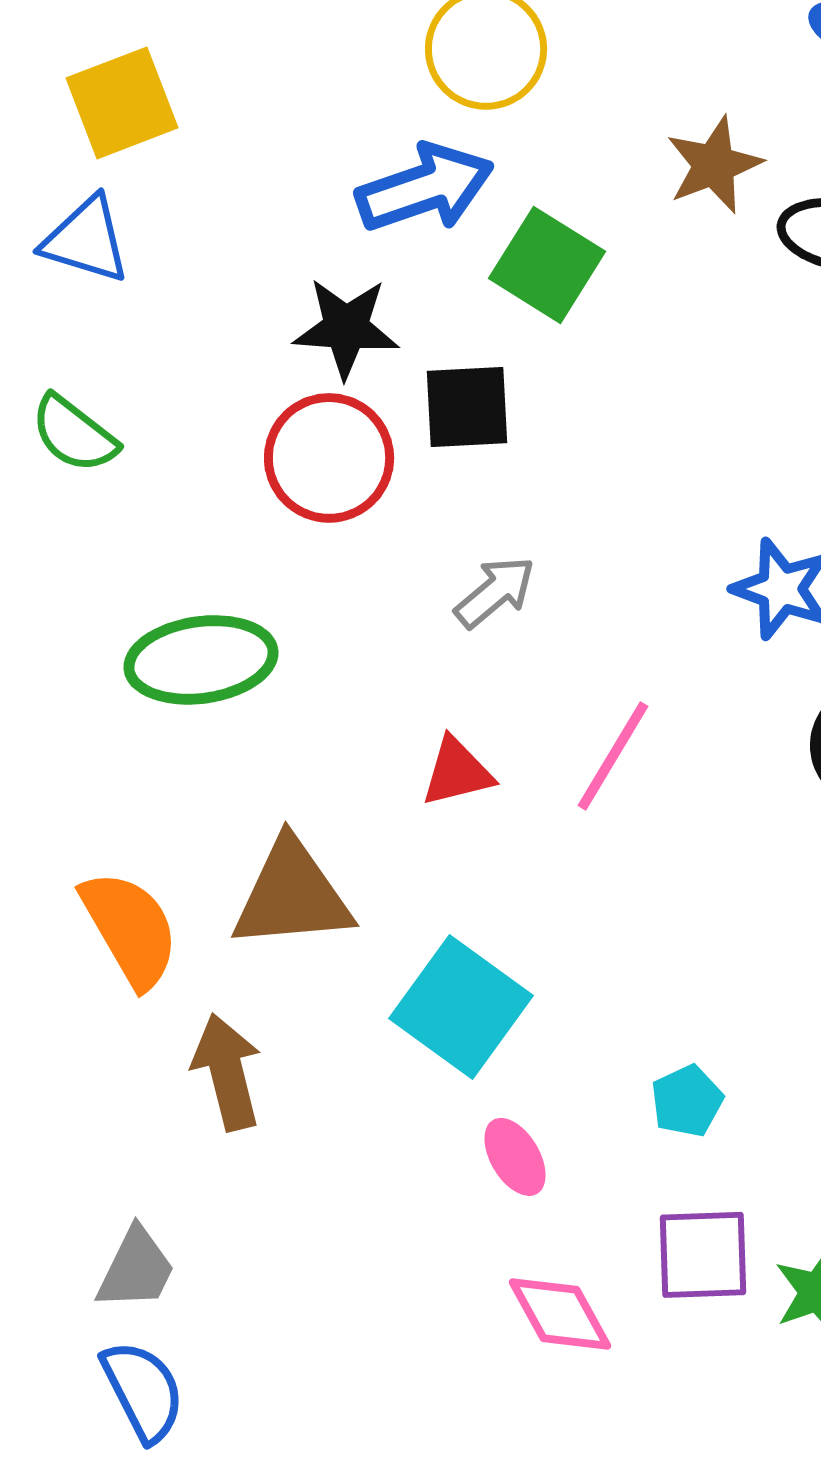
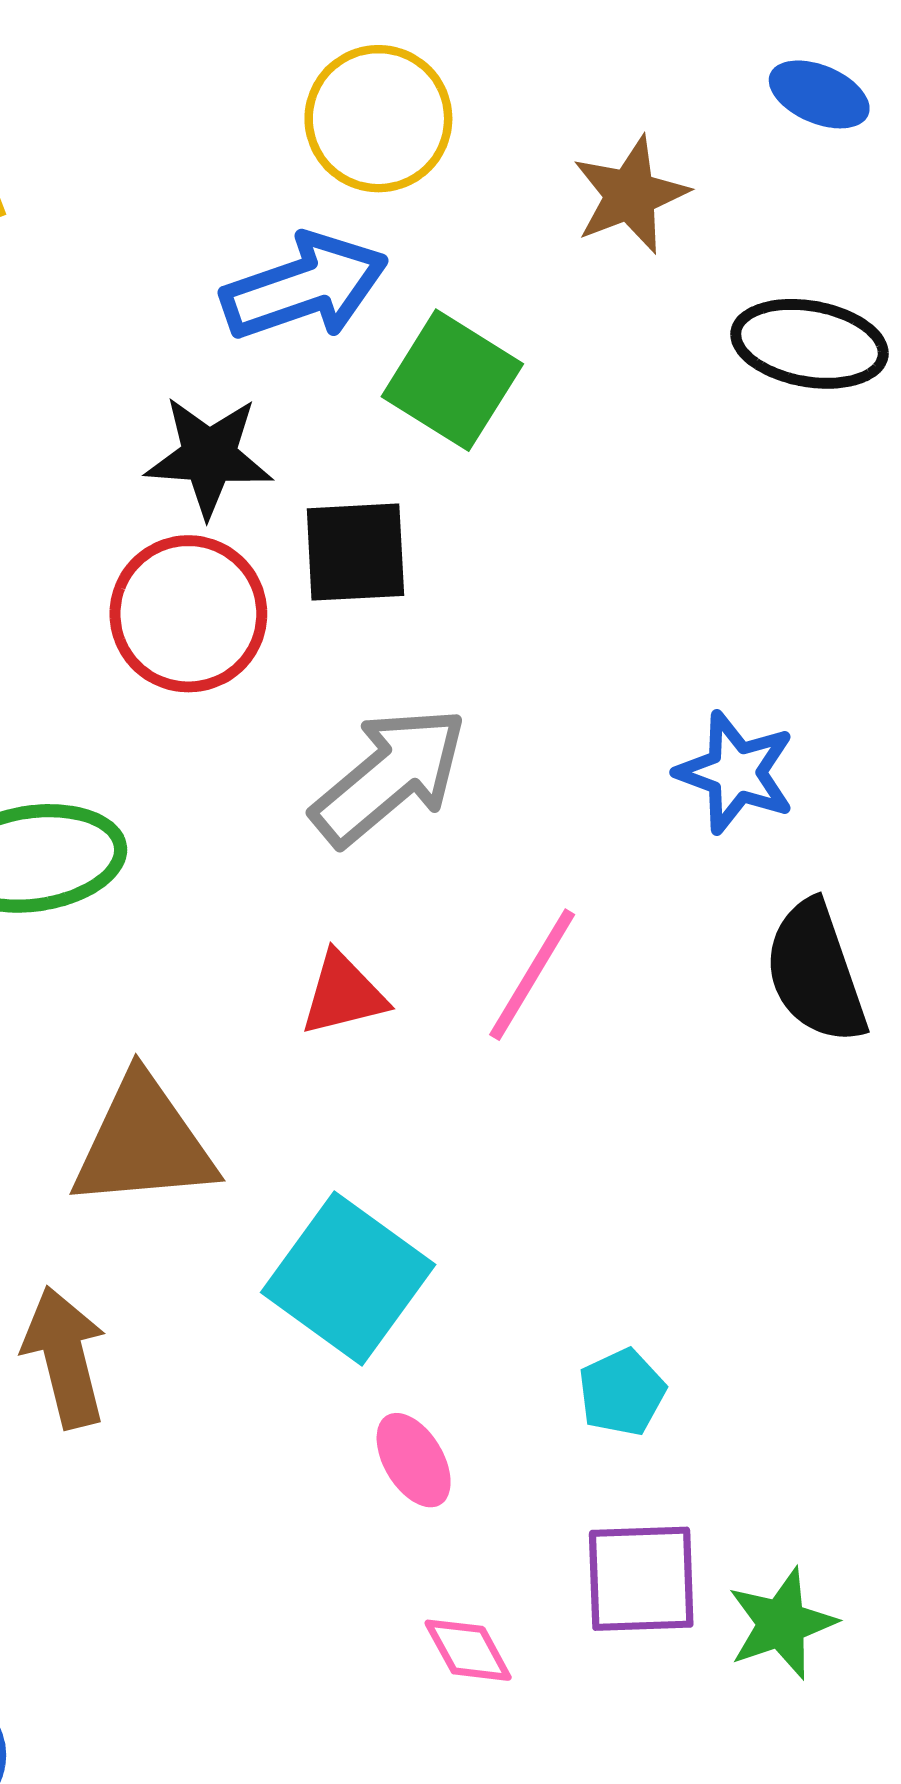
brown star: (714, 165) -> (630, 195), moved
gray arrow: (495, 592) -> (389, 776), size x1.6
pink diamond: (560, 1314) -> (468, 1650), size x0.7

